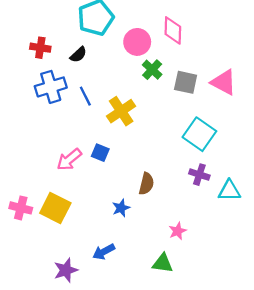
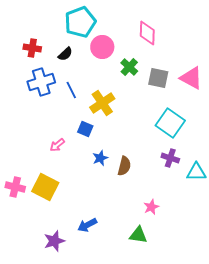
pink circle: (137, 42) -> (102, 47), moved
blue square: (100, 153) -> (85, 129), moved
pink arrow: (69, 160) -> (57, 145), size x0.7
blue star: (121, 208) -> (100, 158), moved

